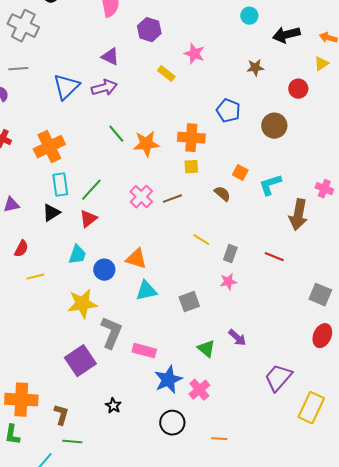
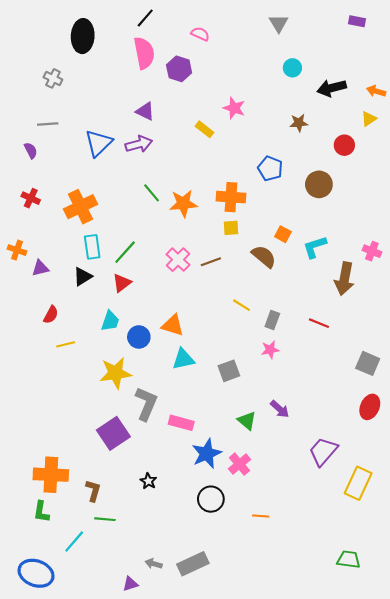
gray cross: (23, 26) -> (53, 78), size x0.6
purple hexagon: (149, 30) -> (179, 69), moved
brown semicircle: (222, 194) -> (264, 256), size x1.4

